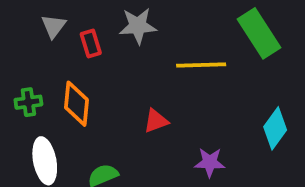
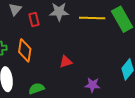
yellow line: (201, 65) -> (92, 18), moved

